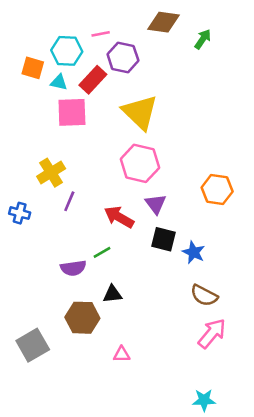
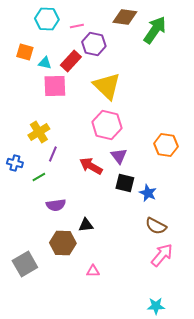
green arrow: (203, 39) -> (155, 30), size x1.8
cyan hexagon: (67, 51) -> (47, 19), moved
green line: (102, 252) -> (39, 177), moved

